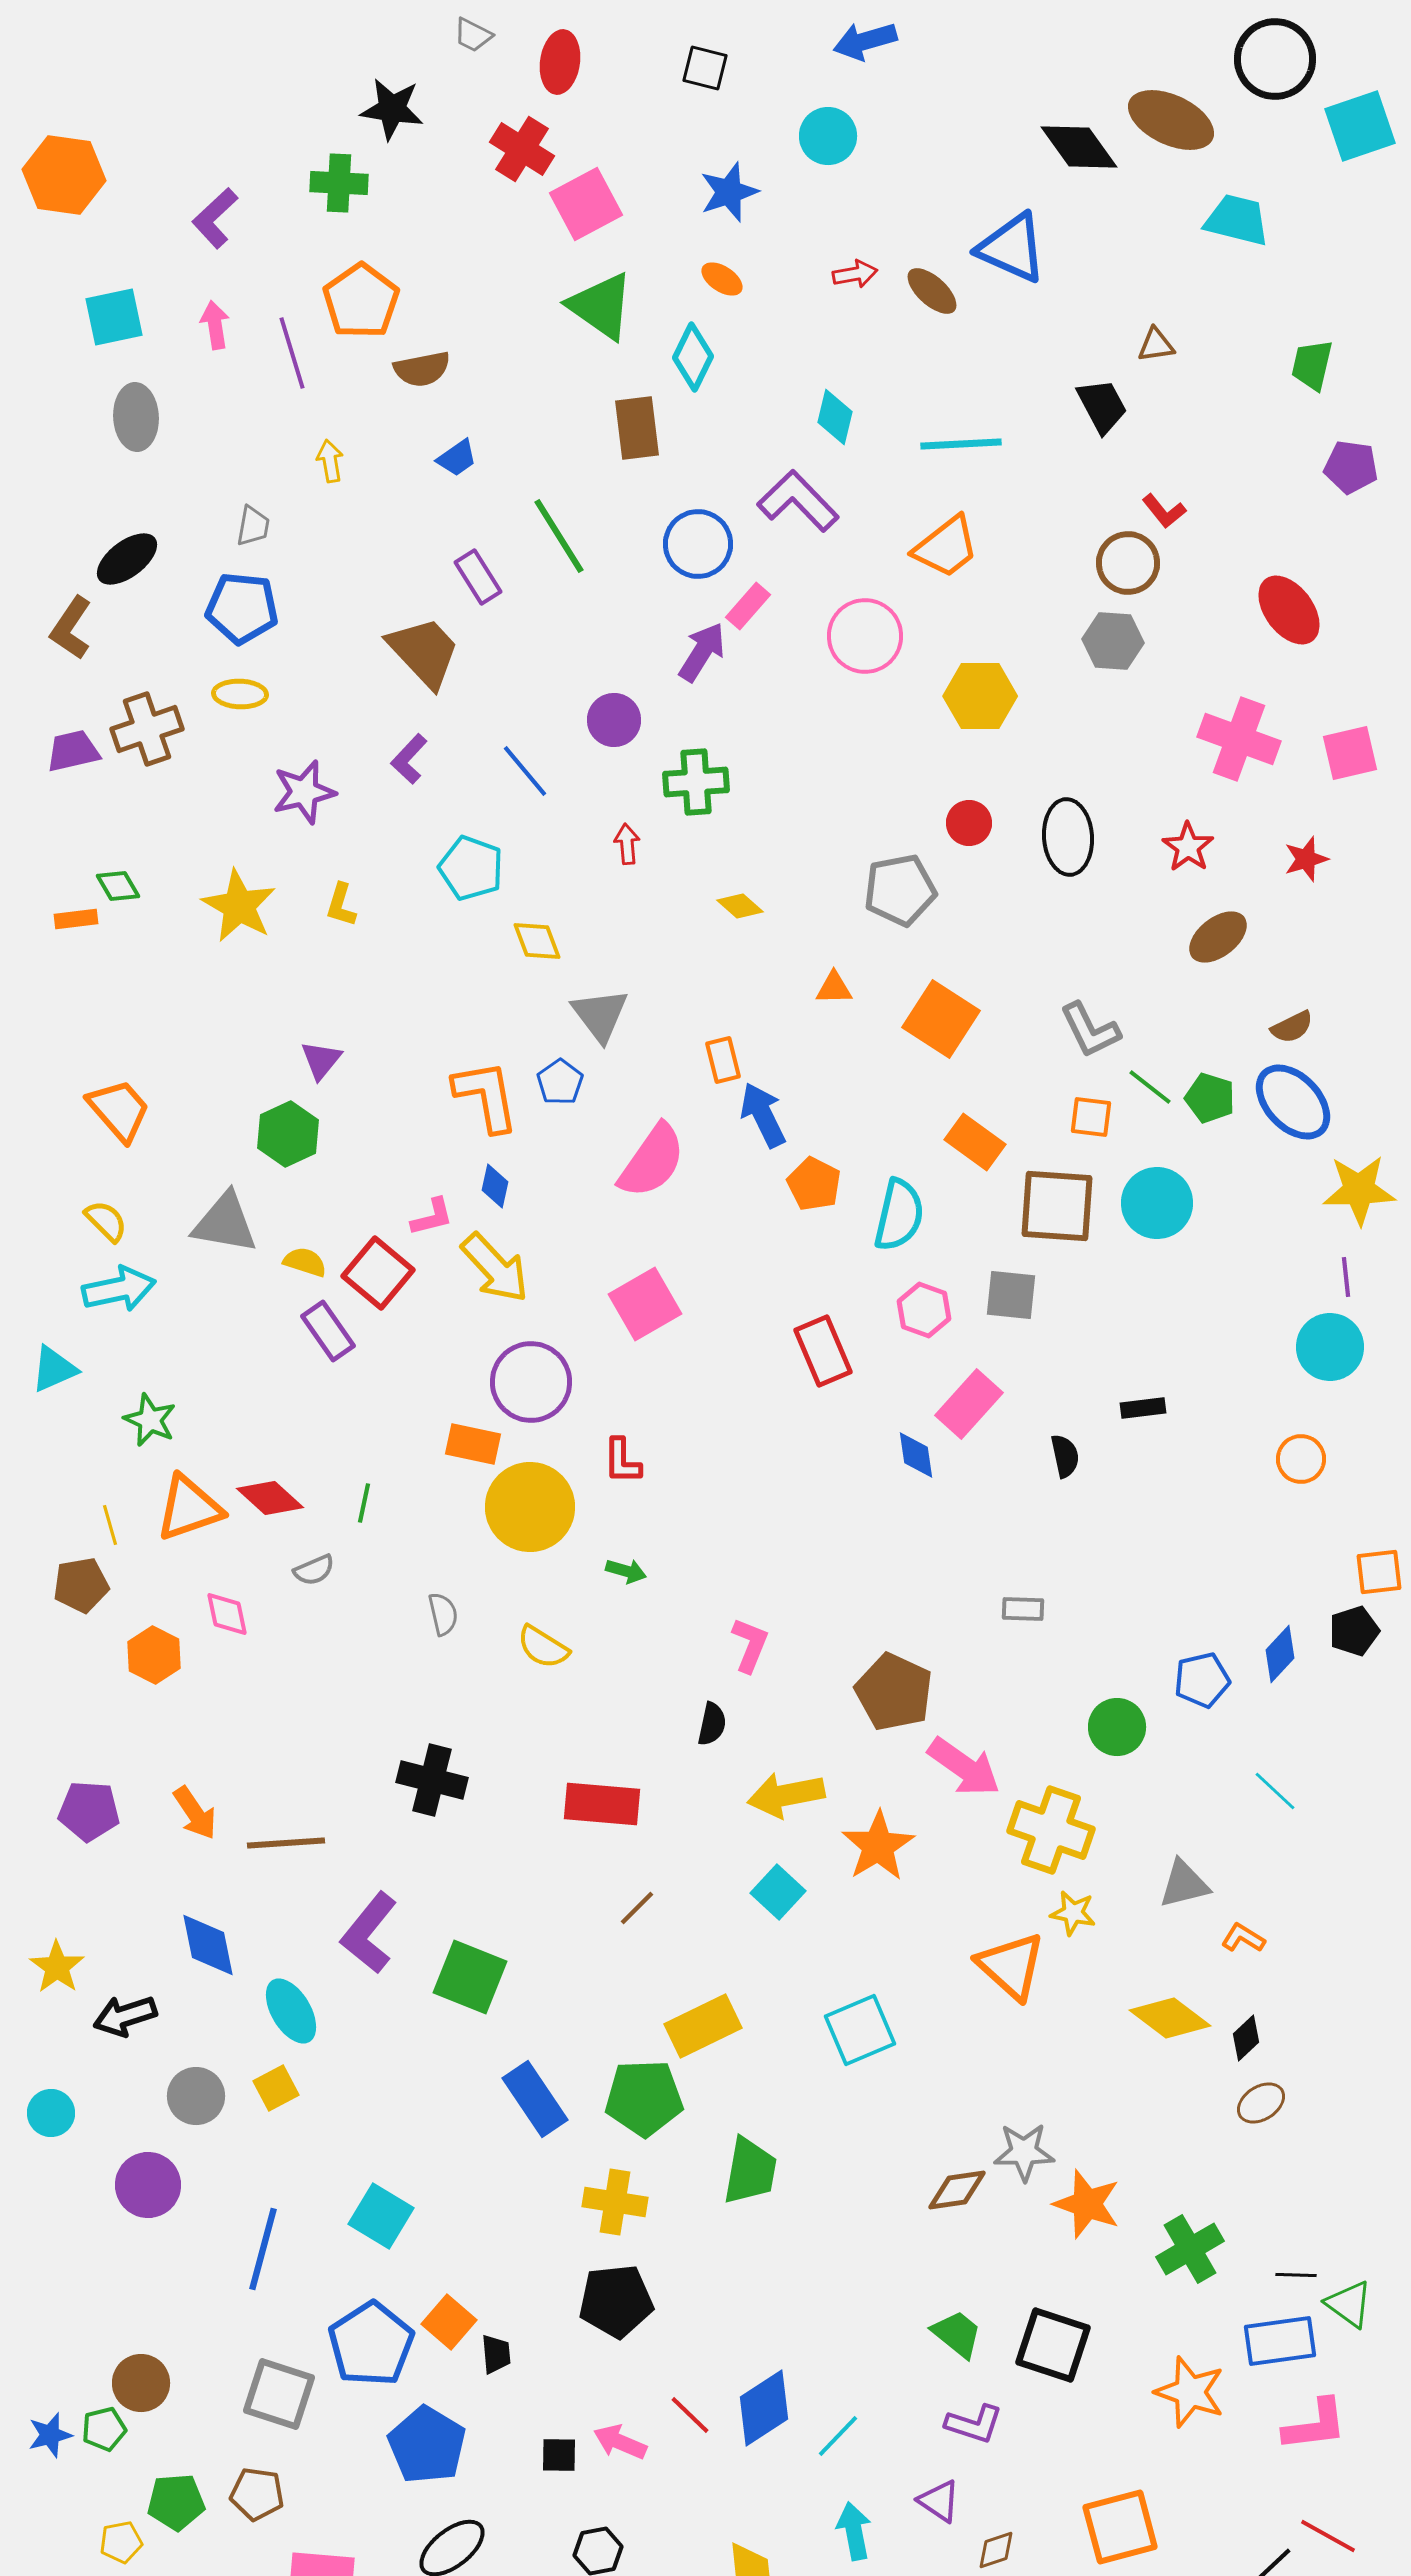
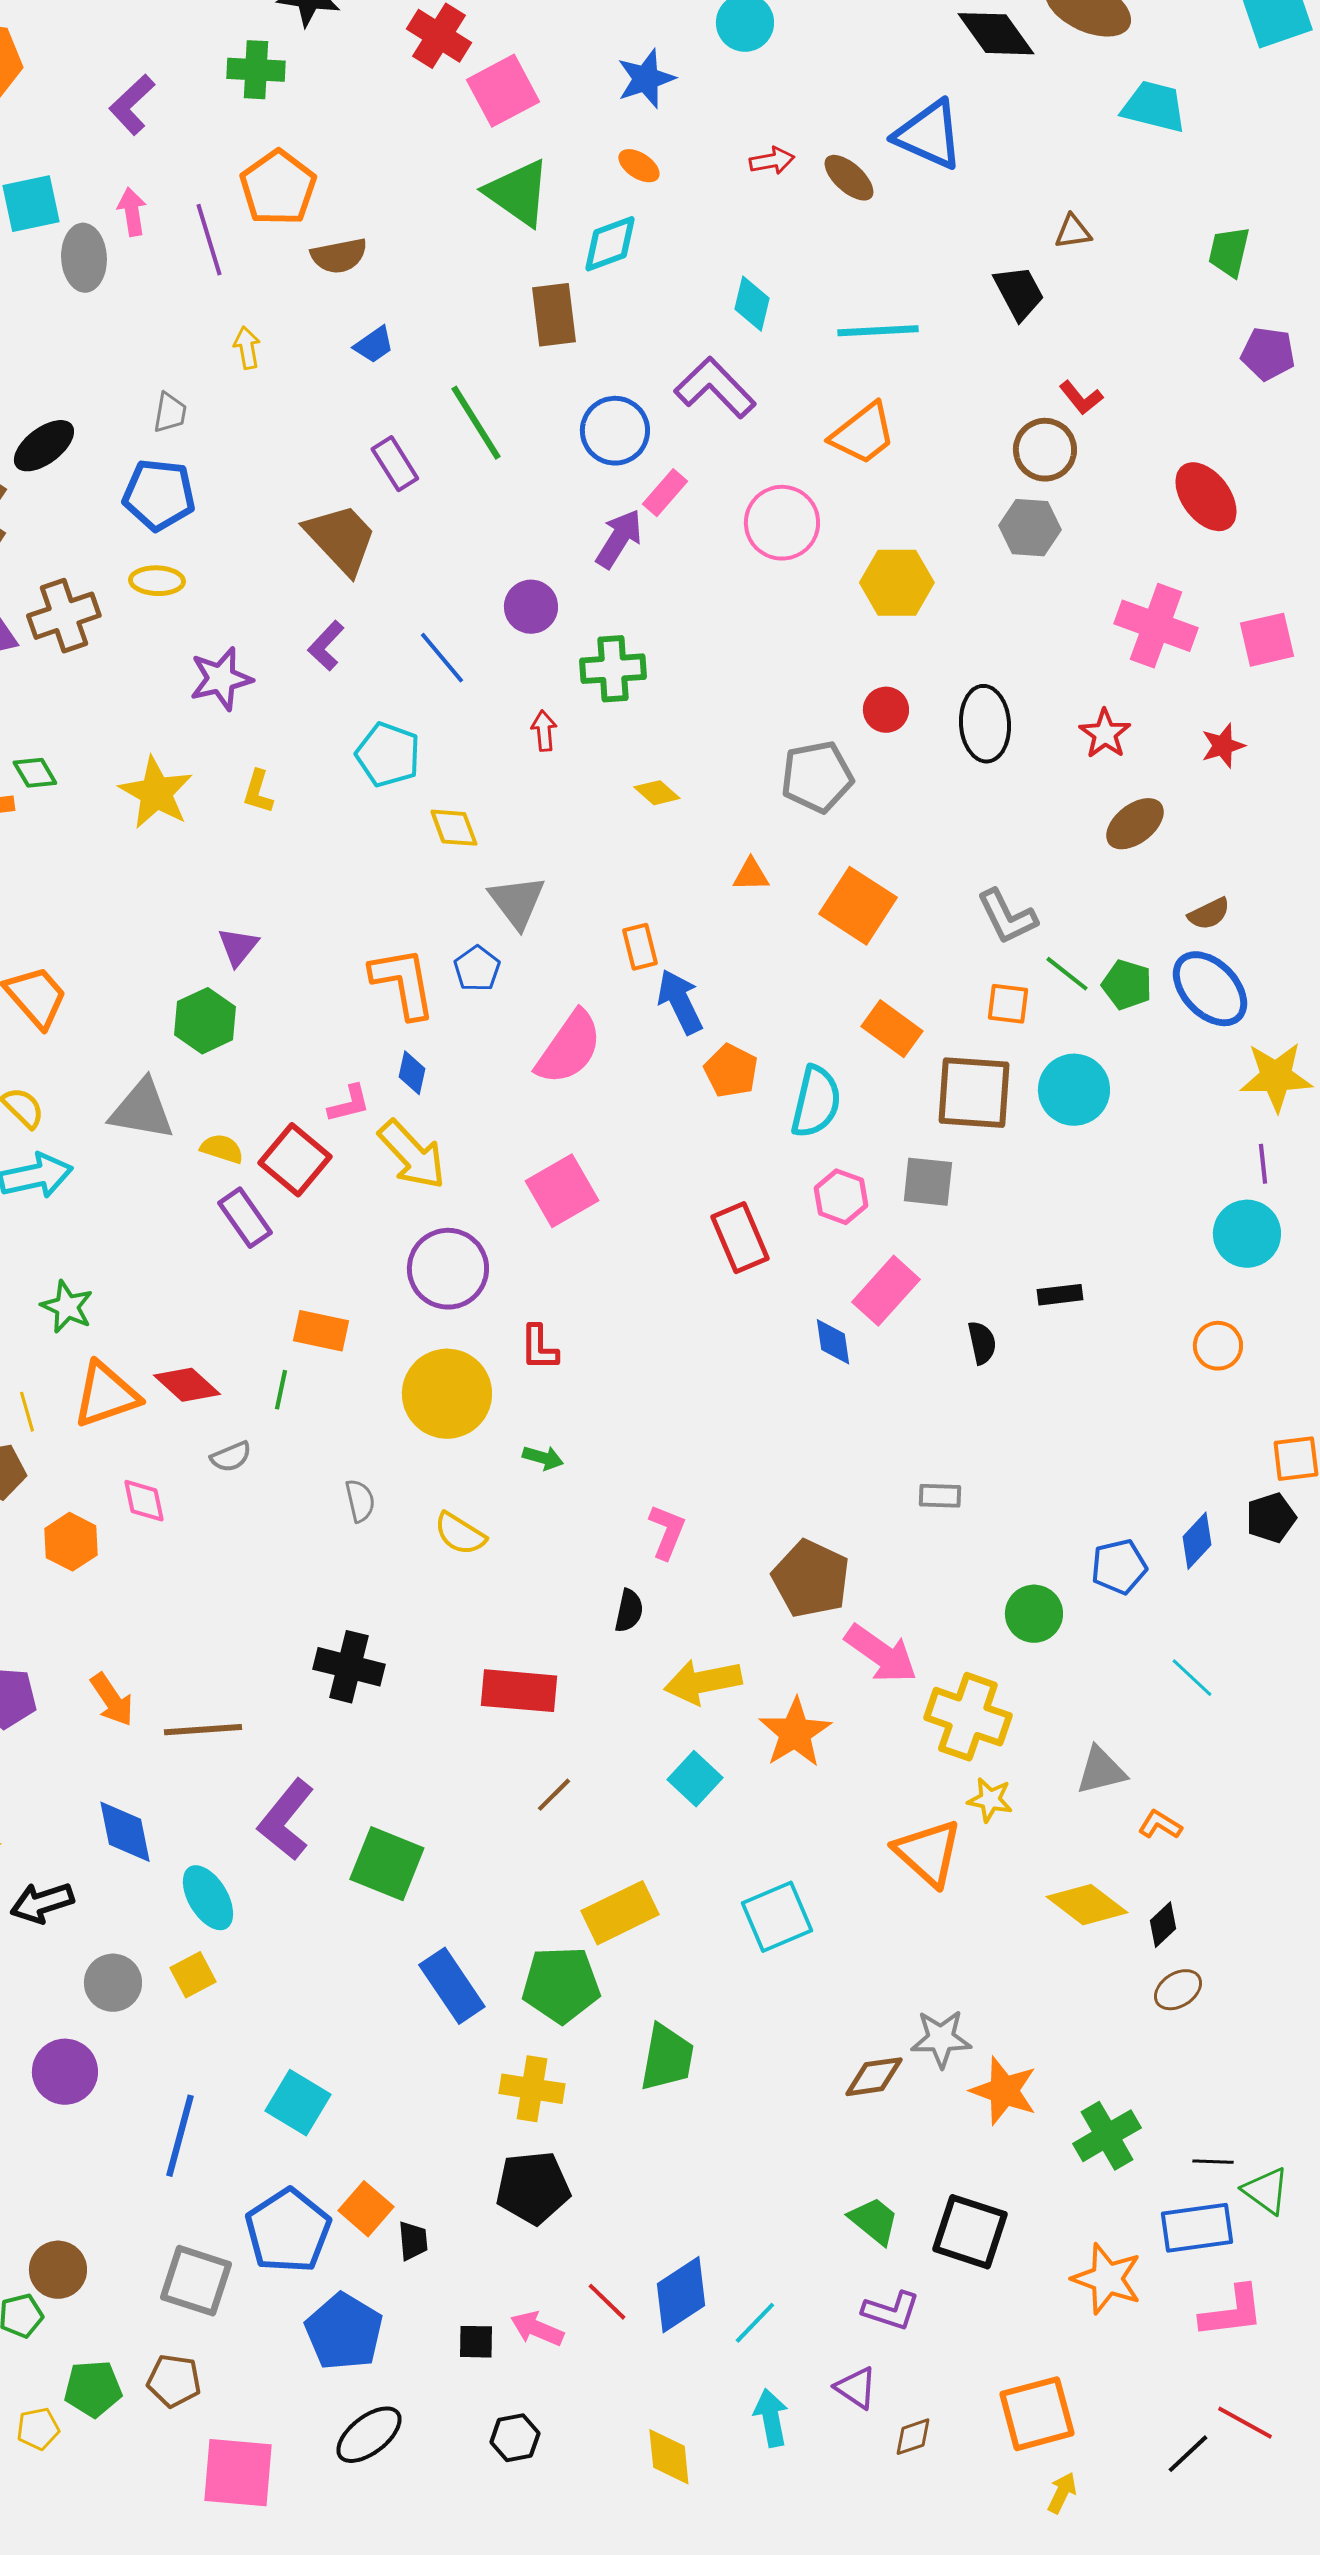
cyan diamond: (693, 357) -> (610, 244), turned 44
gray ellipse: (136, 417) -> (84, 258), moved
orange rectangle: (473, 1444) -> (321, 1331), moved

